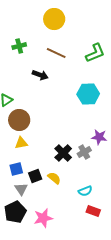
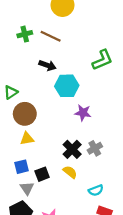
brown line: (56, 53) -> (51, 36), moved
green L-shape: (95, 53) -> (102, 60), moved
cyan hexagon: (88, 94) -> (67, 86), moved
purple star: (99, 137) -> (83, 113), moved
yellow semicircle: (54, 178) -> (70, 172), moved

